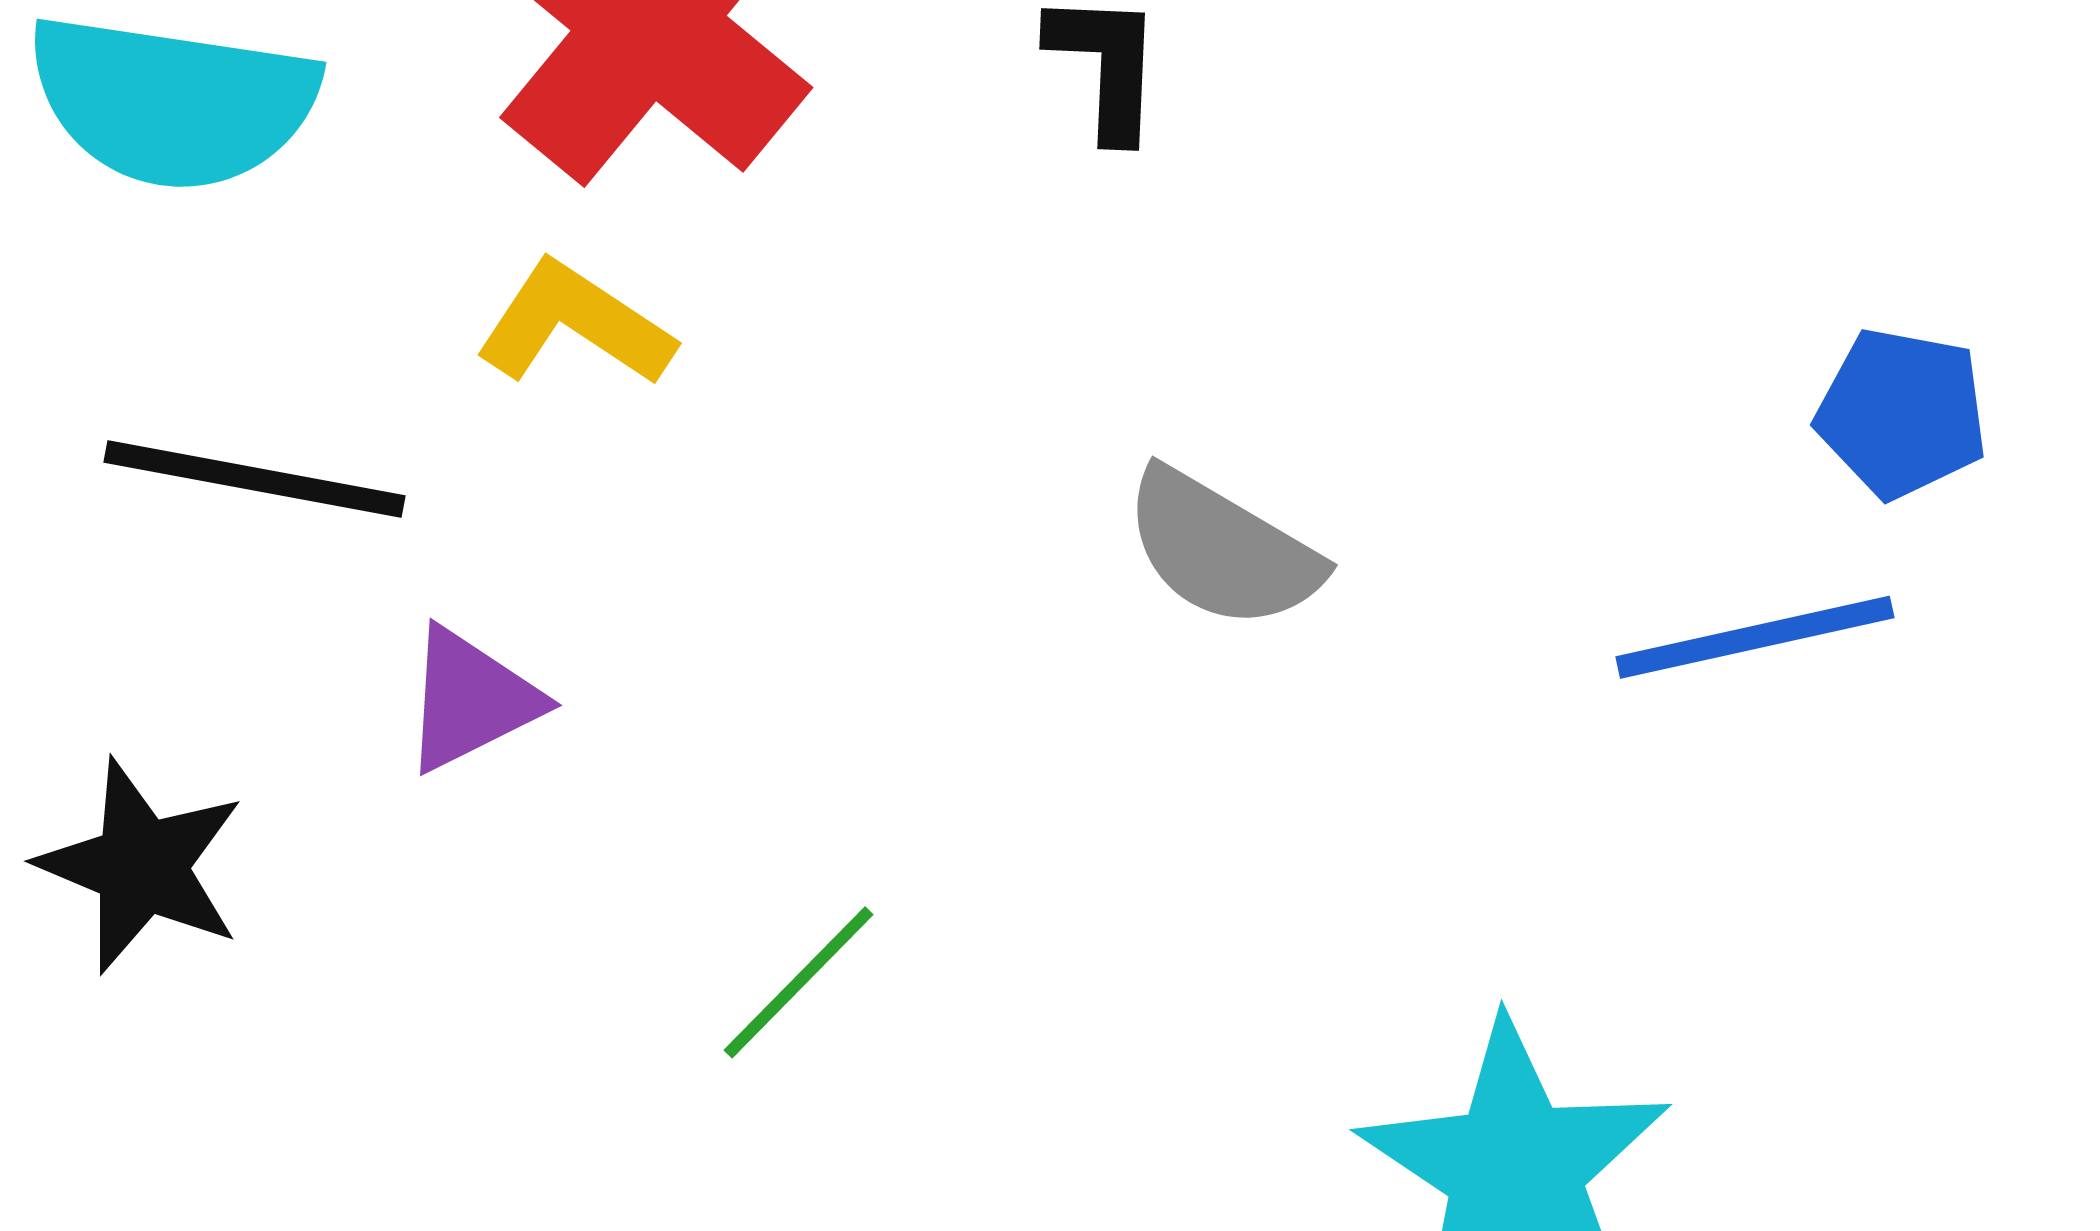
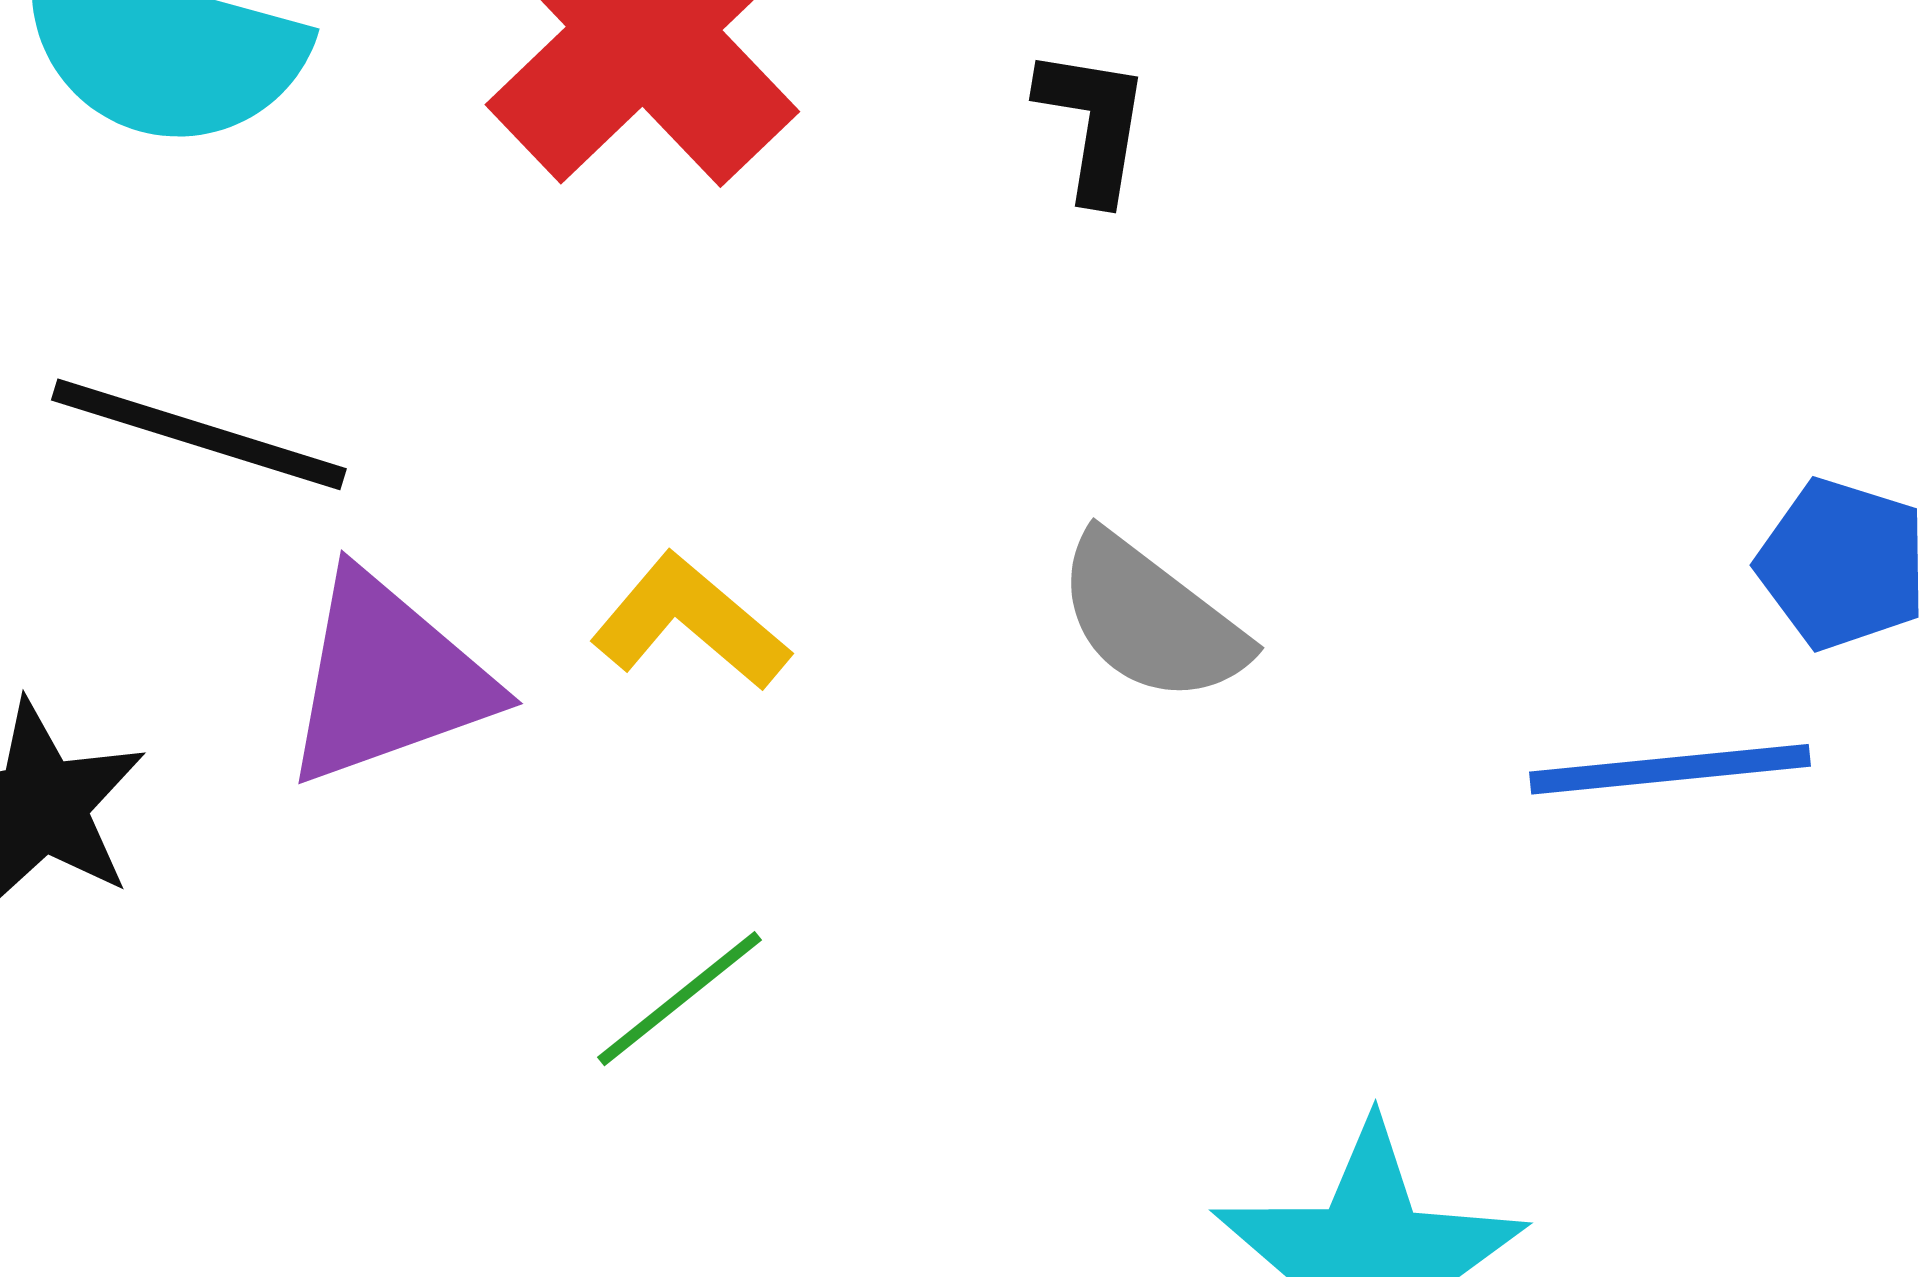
yellow L-shape: (575, 324) -> (690, 622), moved
purple triangle: (471, 700) -> (388, 679), size x1.5

